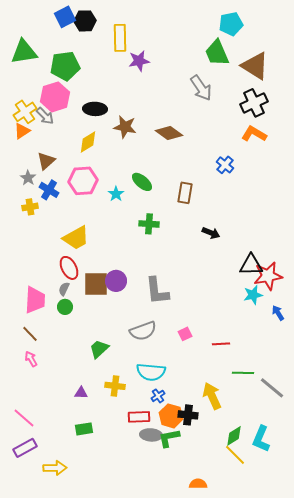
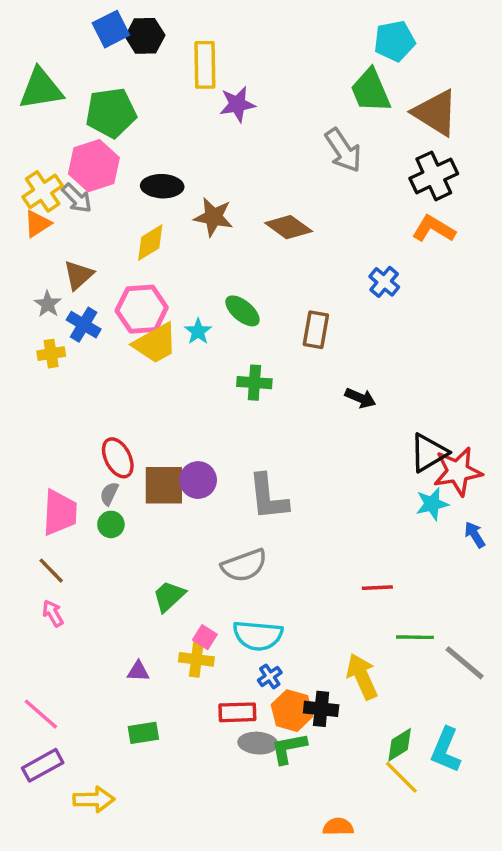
yellow trapezoid: (76, 238) -> (155, 343), moved
black triangle: (251, 265) -> (429, 453), turned -30
pink square: (185, 334) -> (205, 637), moved, turned -32

